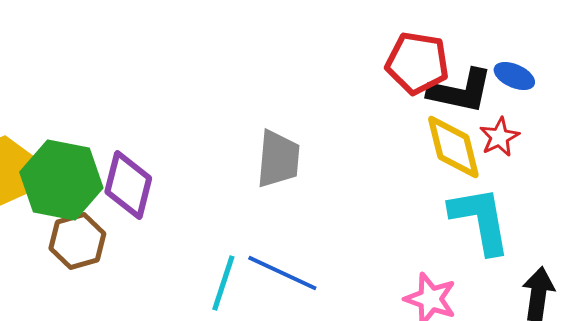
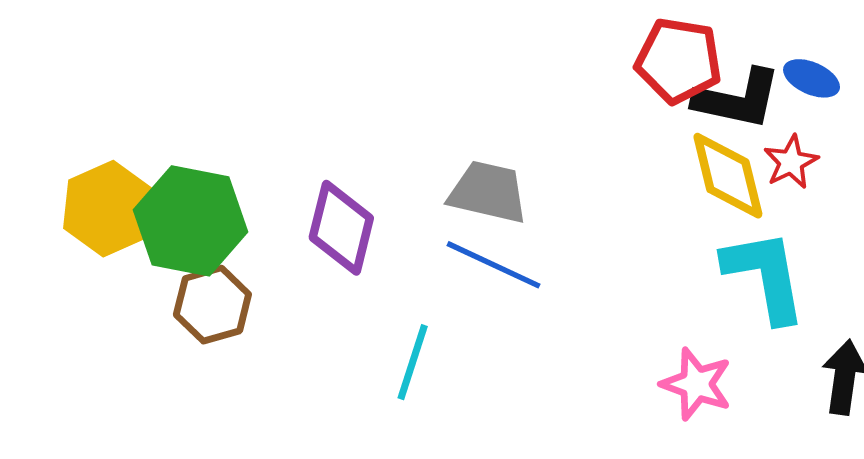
gray trapezoid: (278, 159) -> (488, 192), turned -82
purple diamond: (128, 185) -> (341, 228), moved
blue line: (282, 273) -> (493, 265), moved

